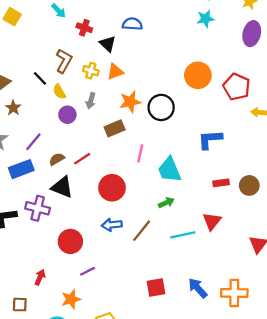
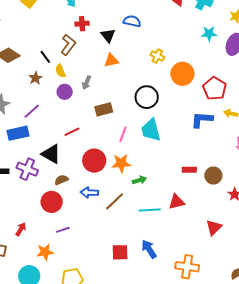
cyan star: (206, 19) -> (209, 34), moved
red cross: (84, 28) -> (82, 24), moved, turned -32
yellow cross: (91, 71) -> (157, 56), moved
orange star: (130, 102) -> (121, 163), moved
brown star: (13, 108) -> (35, 78), moved
blue L-shape: (210, 139) -> (202, 120), moved
brown semicircle: (57, 159) -> (61, 180), moved
cyan trapezoid: (169, 170) -> (151, 130), moved
red triangle: (212, 221) -> (177, 202), turned 30
blue arrow: (198, 288) -> (149, 249), moved

